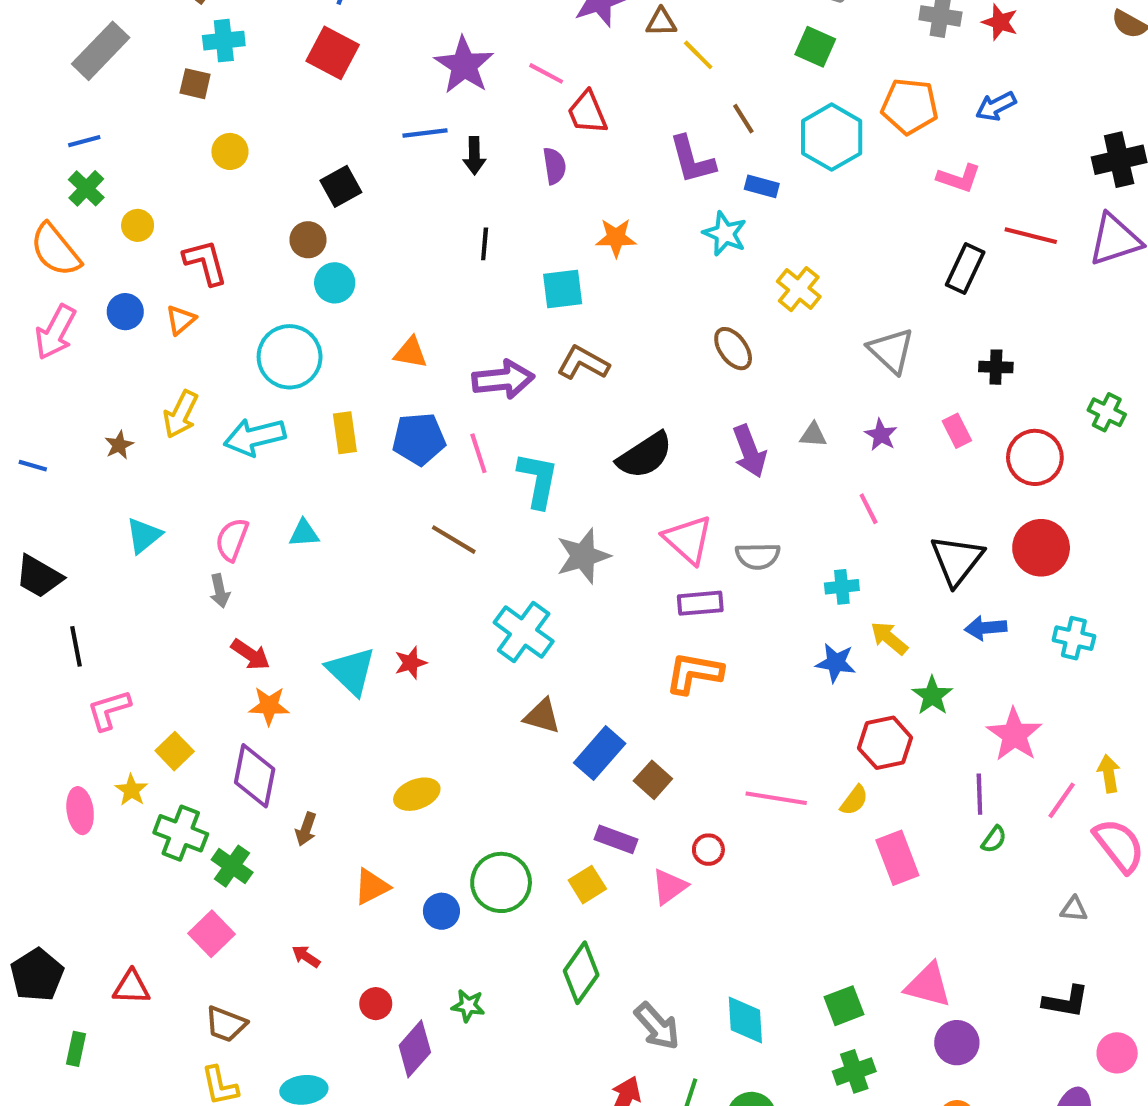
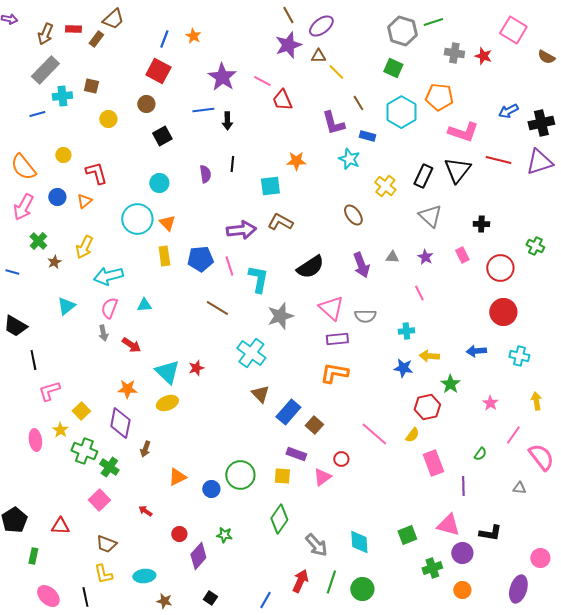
cyan cross: (224, 41) -> (62, 96), moved
blue arrow: (996, 106) -> (508, 111), moved
purple semicircle: (554, 166) -> (205, 174), moved
pink L-shape: (959, 178) -> (463, 132), size x1.4
green cross: (86, 188) -> (38, 241), moved
brown circle: (308, 240) -> (146, 104), moved
black rectangle: (965, 269) -> (423, 176), moved
orange triangle: (411, 353) -> (167, 223), moved, turned 36
cyan arrow: (255, 437) -> (108, 276), moved
black triangle: (957, 560) -> (457, 170), moved
yellow arrow: (889, 638) -> (429, 356), turned -36
red arrow: (251, 655) -> (131, 345), moved
brown triangle: (542, 716) -> (260, 394), turned 30
pink star: (1014, 735) -> (490, 403), size x0.6
yellow arrow: (1109, 774) -> (536, 401), moved
yellow ellipse: (417, 794) -> (167, 403), moved
purple line: (979, 794) -> (463, 486), moved
pink line: (776, 798) -> (374, 434), turned 32
yellow square: (587, 885) -> (282, 476), turned 36
black L-shape: (1066, 1002) -> (490, 533), moved
green cross: (854, 1071) -> (432, 568), moved

